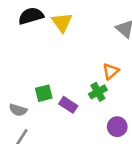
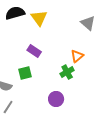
purple rectangle: (68, 105) -> (34, 51), moved
purple circle: (117, 127) -> (56, 99), moved

